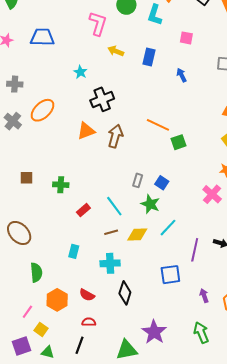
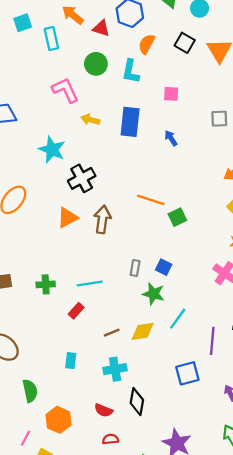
pink L-shape: (98, 24) -> (65, 90), turned -35
blue rectangle: (149, 57) -> (130, 122), size x1.4
cyan star: (80, 72) -> (52, 150), size x1.6
cyan line: (114, 206) -> (90, 283), moved, turned -55
red semicircle: (87, 295) -> (104, 410), moved
red semicircle: (89, 322) -> (110, 439), moved

